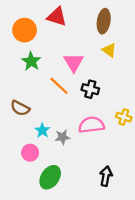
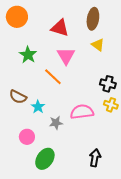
red triangle: (57, 17) -> (60, 28), moved
orange circle: (25, 30) -> (17, 17), moved
black cross: (90, 89) -> (108, 84), moved
cyan star: (42, 130) -> (38, 107), moved

